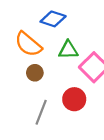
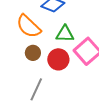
red circle: (74, 99) -> (58, 59), moved

